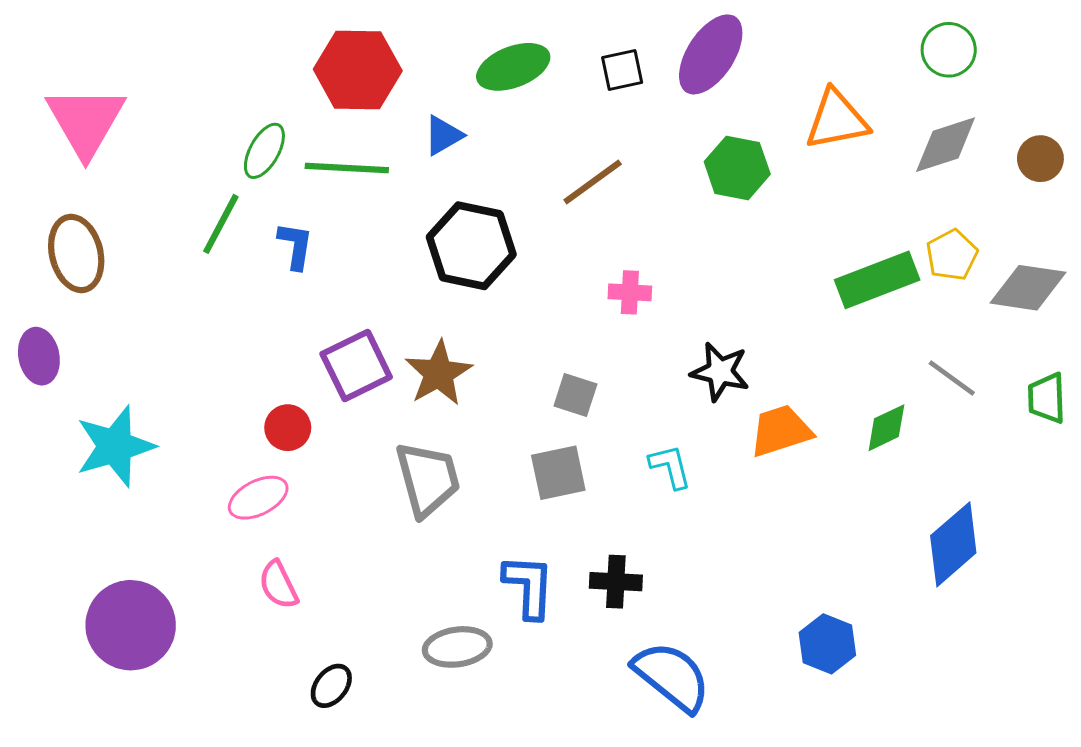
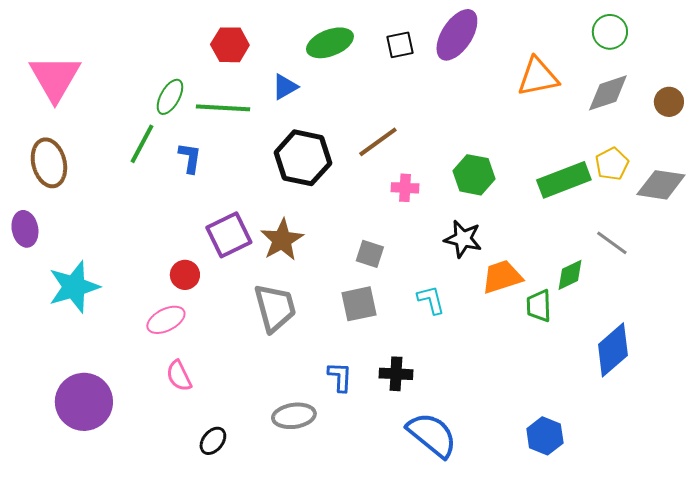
red hexagon: (358, 70) -> (230, 45), size x0.7
green hexagon: (737, 168) -> (474, 175), moved
brown line: (593, 182) -> (378, 142), moved
green trapezoid: (1047, 398) -> (539, 306), moved
blue L-shape: (529, 586) -> (340, 377), size x0.7
blue hexagon: (827, 644) -> (545, 436), moved

